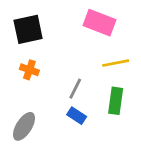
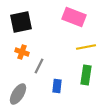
gray line: (75, 89) -> (39, 66), moved
blue rectangle: (77, 116) -> (57, 86), turned 64

